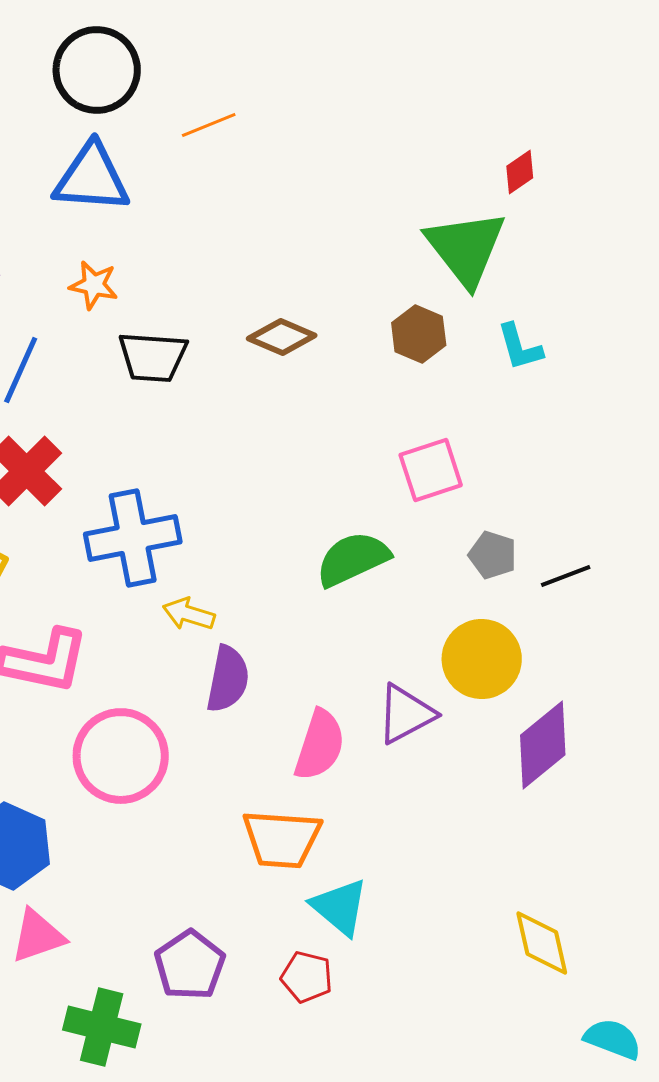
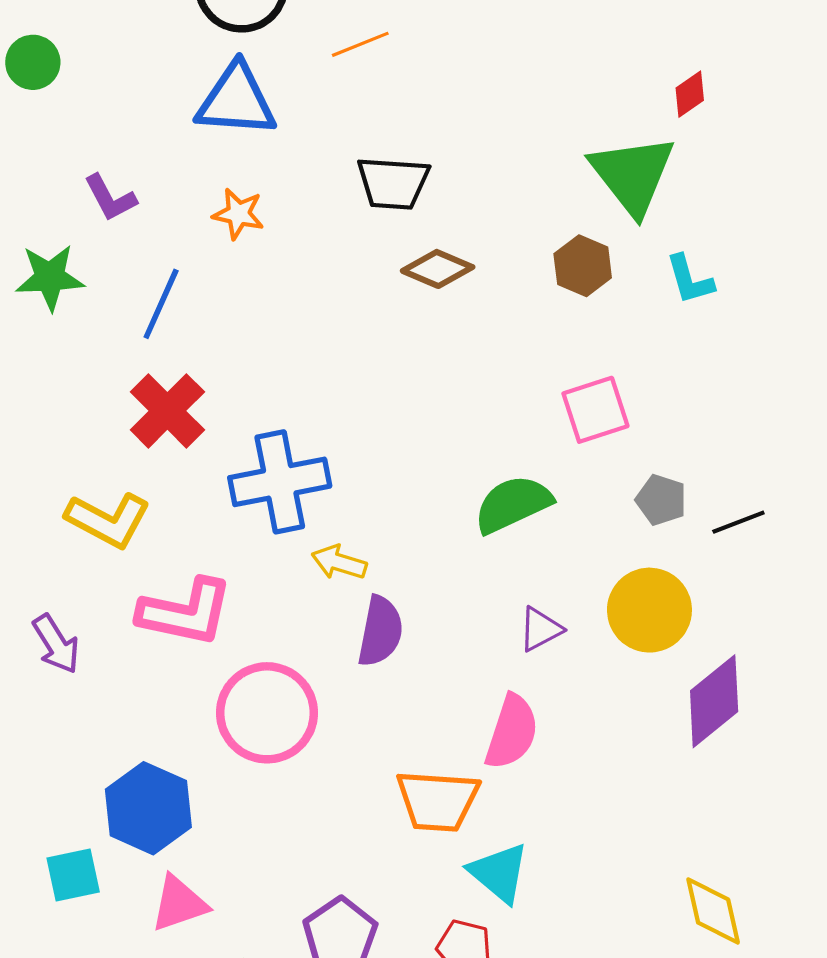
black trapezoid: (153, 357) -> (393, 183), moved
purple triangle: (406, 714) -> (540, 629), moved, size x0.7
pink semicircle: (320, 745) -> (512, 732), moved

